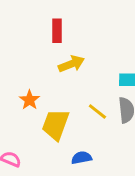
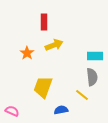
orange star: (30, 100) -> (27, 53), moved
yellow line: (97, 112) -> (82, 95), moved

